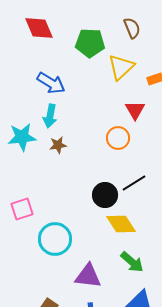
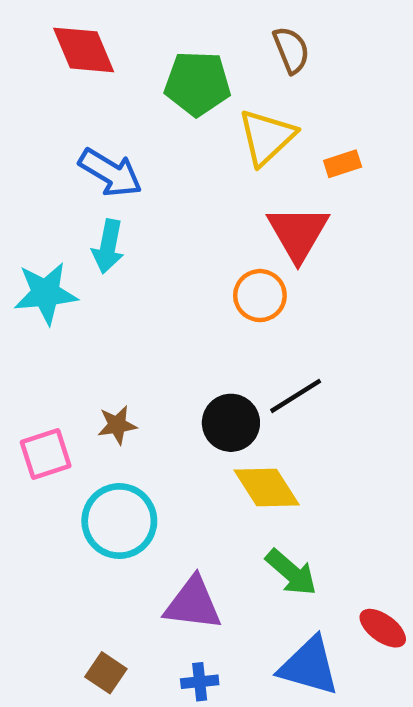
red triangle: (135, 110) -> (298, 233), size x1.4
brown star: (58, 145) -> (117, 425), moved

